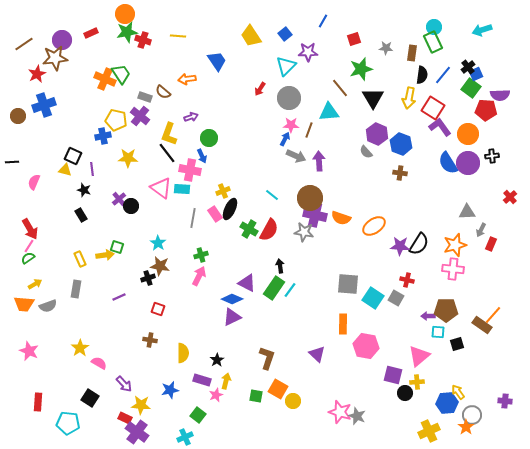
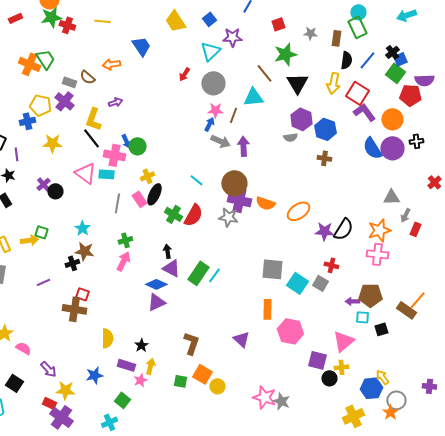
green circle: (209, 138) -> (137, 146), moved
gray semicircle: (366, 152) -> (290, 137), turned -56
black arrow: (280, 266) -> (167, 251), moved
brown cross: (150, 340) -> (74, 309), moved, size x1.6

